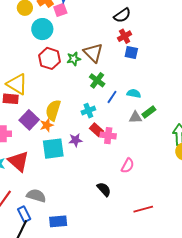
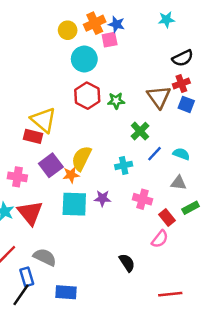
brown triangle: (93, 53) -> (159, 97), moved
green rectangle: (149, 112) -> (191, 208), moved
red rectangle: (96, 130) -> (167, 217), moved

